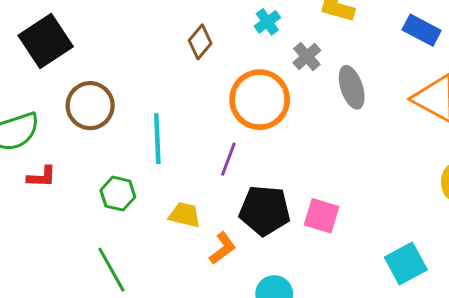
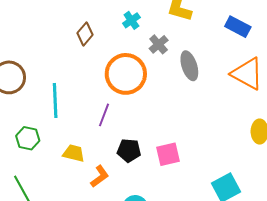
black pentagon: (265, 210) -> (129, 150), size x0.7
pink square: (321, 216) -> (168, 154), turned -30

